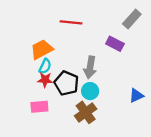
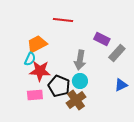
gray rectangle: (132, 19) -> (117, 53), moved
cyan semicircle: (45, 66) -> (30, 59), moved
red star: (45, 80) -> (40, 71), size x1.5
black pentagon: (66, 83) -> (59, 86), moved

